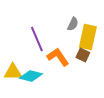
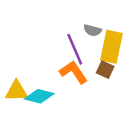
gray semicircle: (73, 24) -> (92, 30), turned 80
purple line: (37, 39) -> (75, 49), moved

